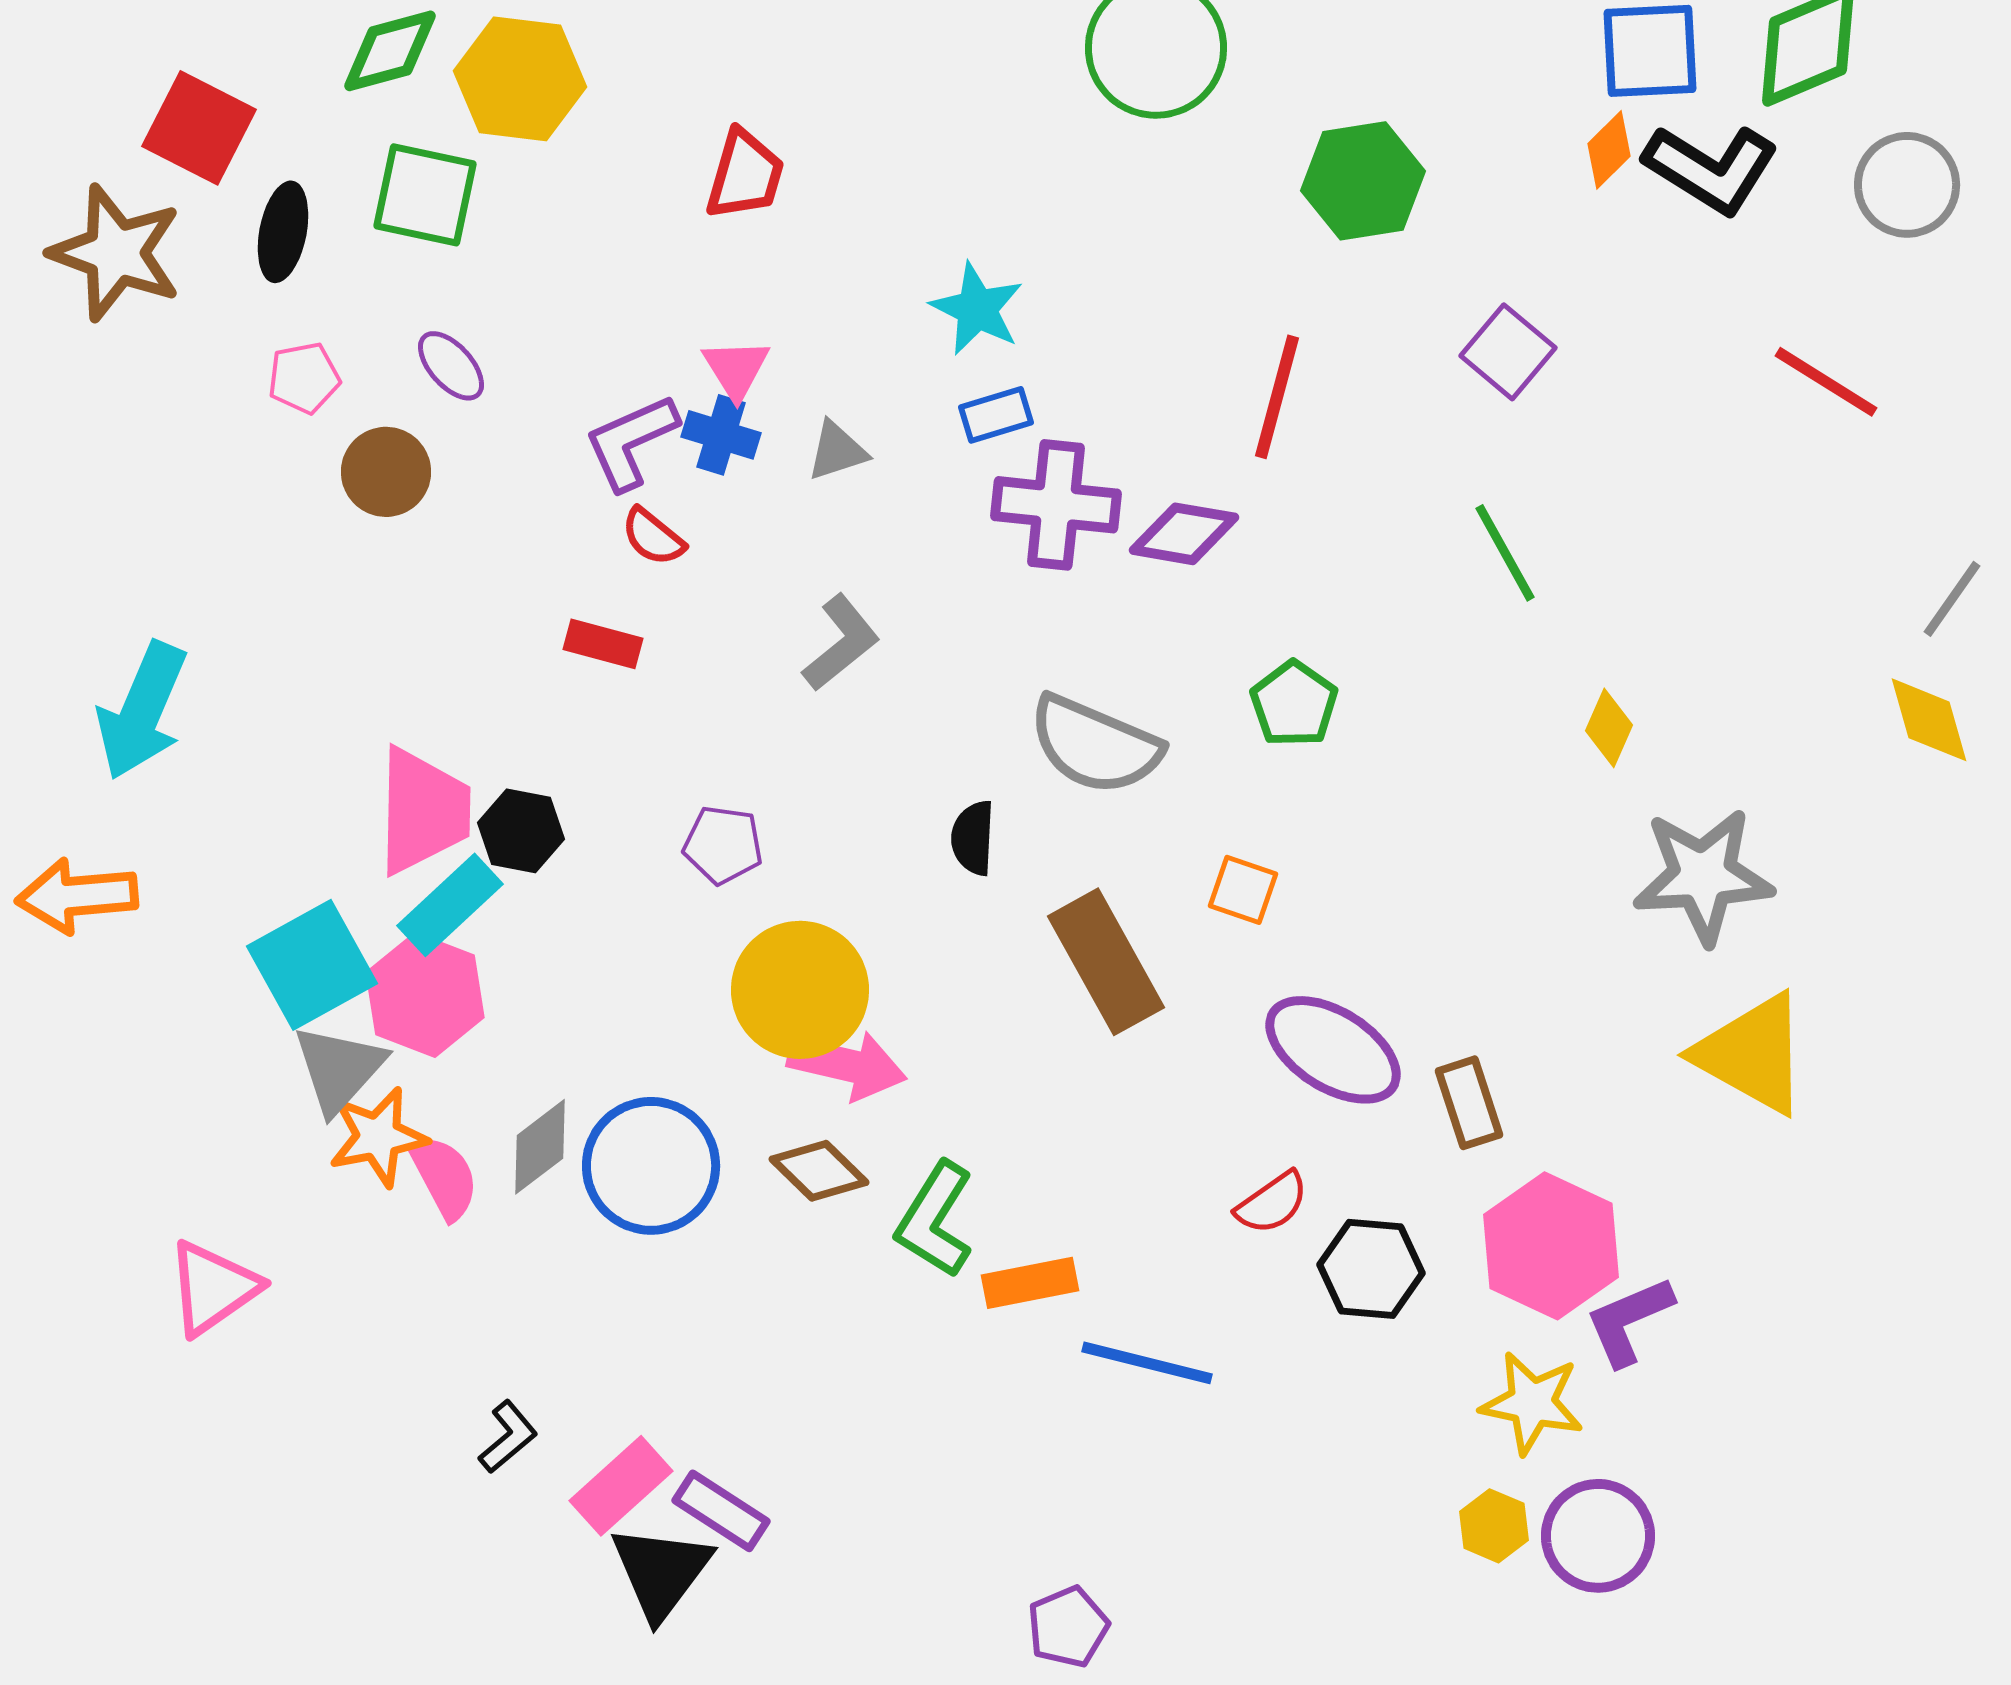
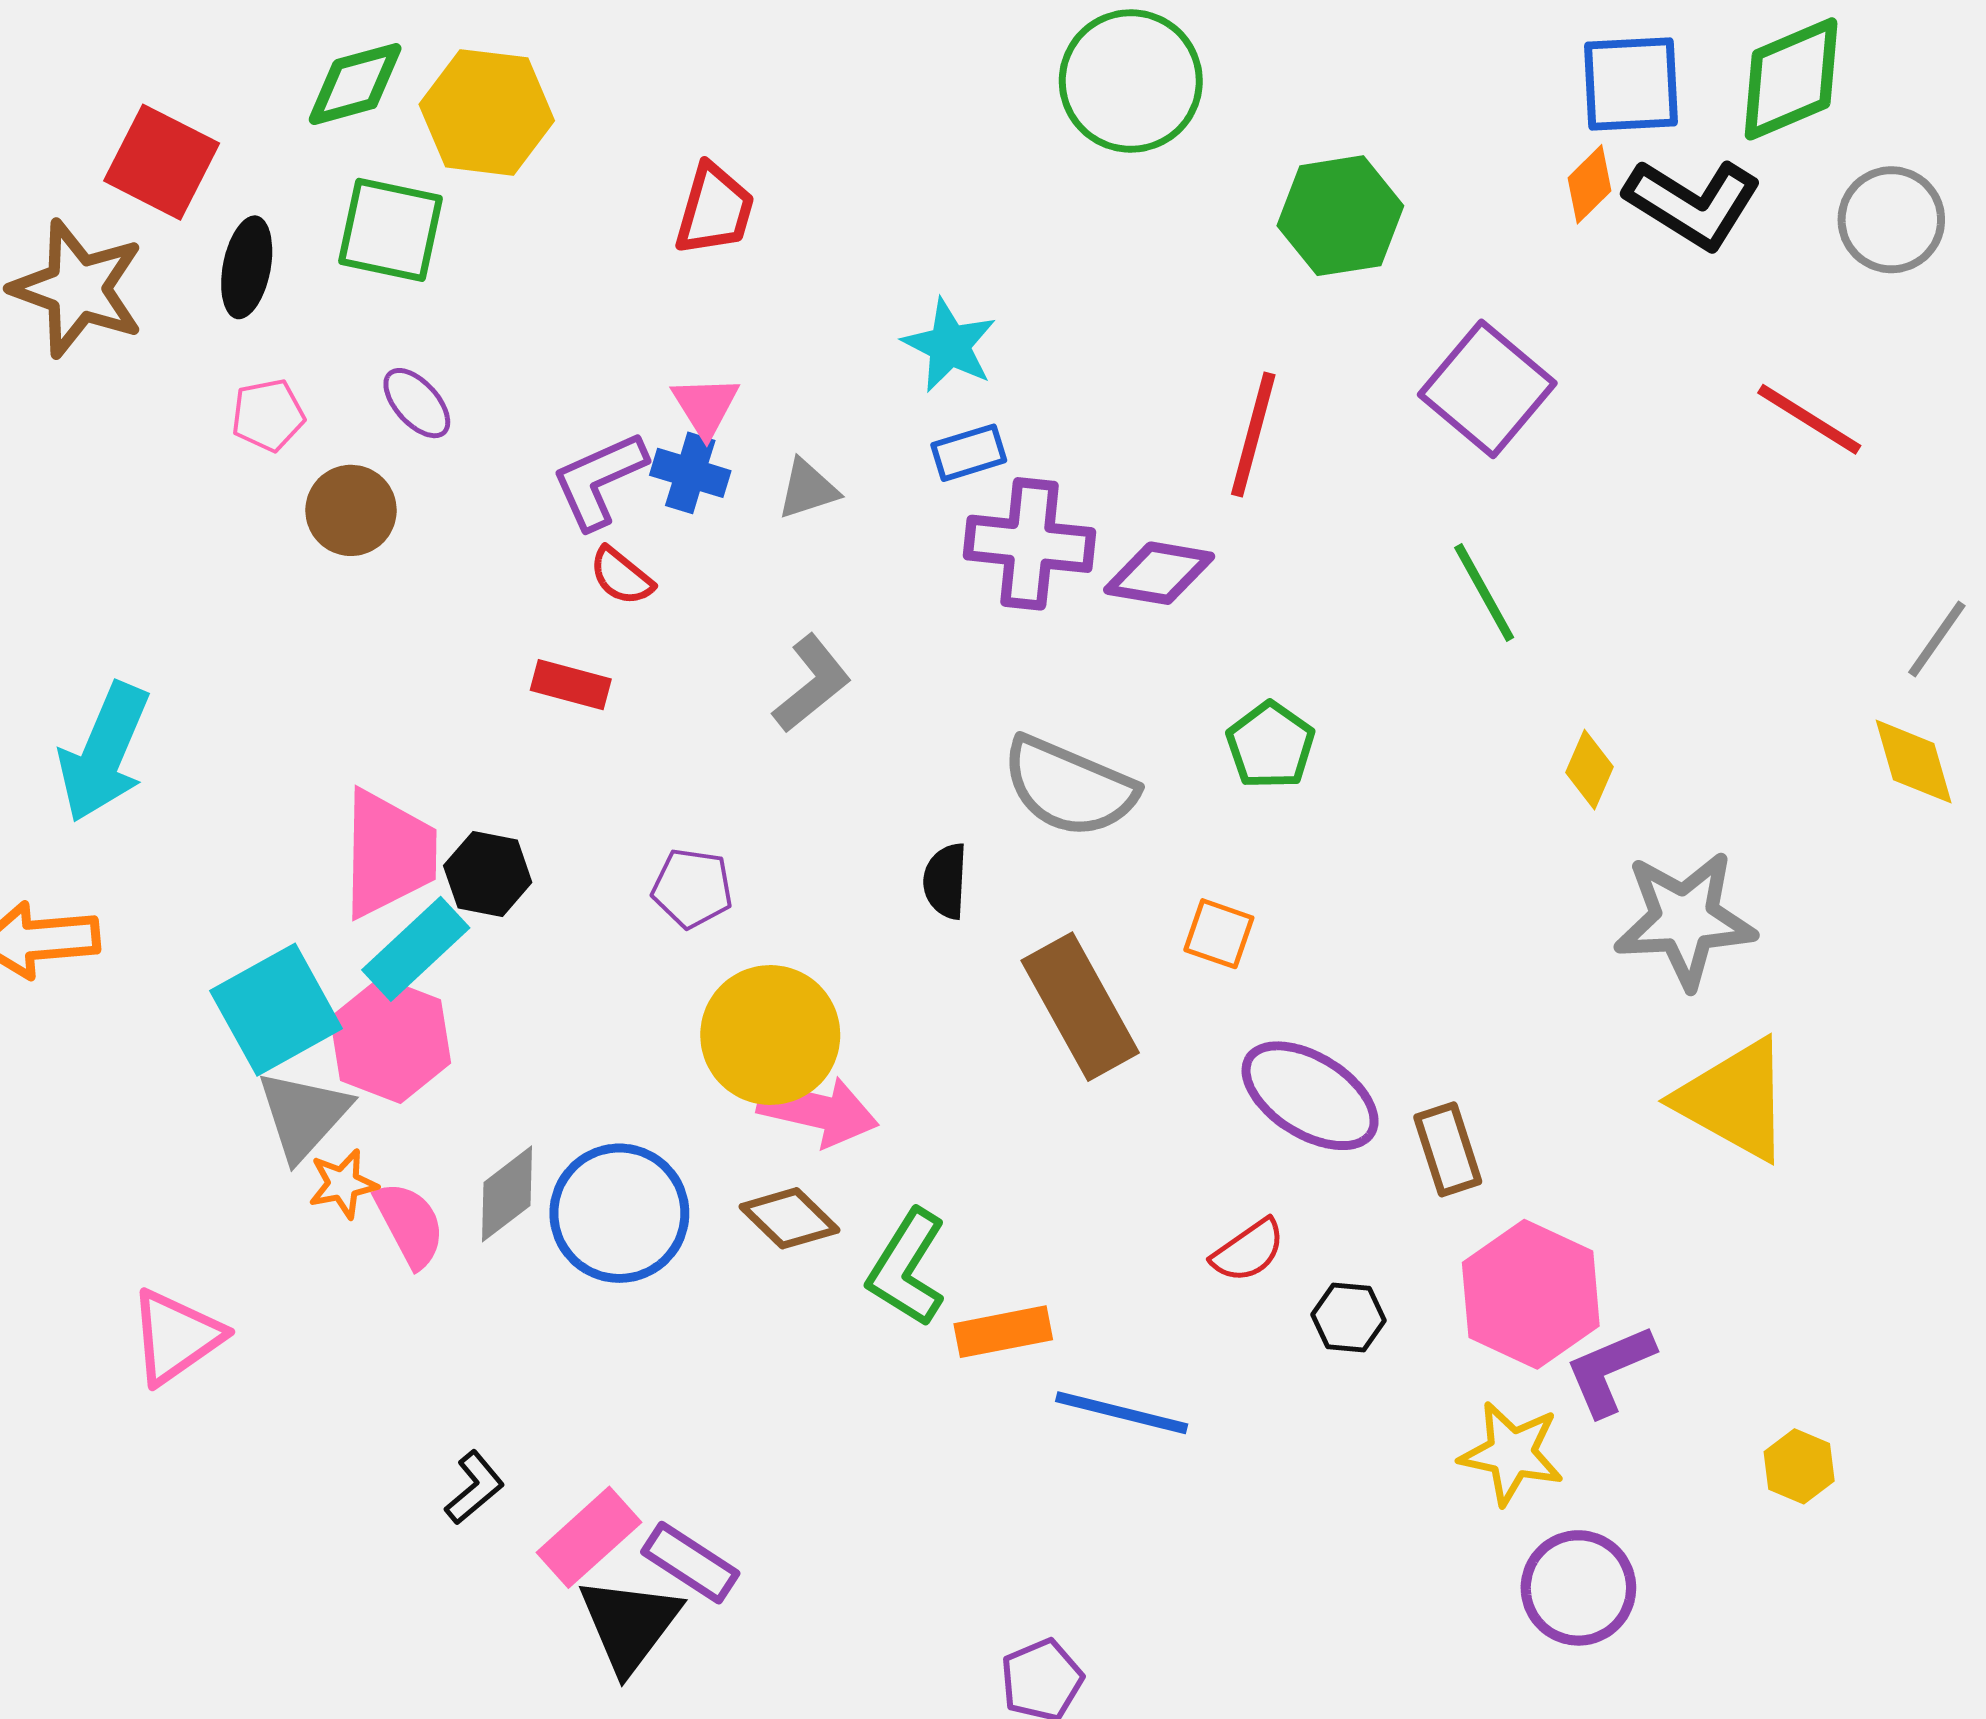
purple square: (1508, 352) -> (1487, 389), size x1.4
orange star: (378, 1137) -> (343, 1184), size x0.7
black hexagon: (1371, 1269) -> (1349, 1318), size x0.7
yellow hexagon: (1494, 1526) -> (1799, 1466), moved

